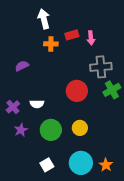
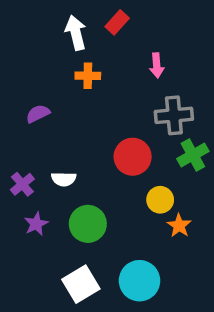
red rectangle: (72, 35) -> (117, 22), moved, turned -32
yellow circle: (80, 128) -> (160, 200), moved
white square: (47, 165) -> (81, 284), size x1.5
orange star: (106, 165) -> (179, 226), moved

